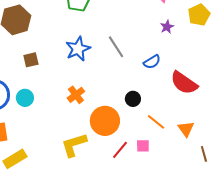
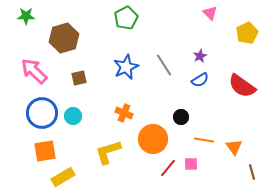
purple star: (167, 27) -> (200, 56), moved
red semicircle: (184, 83) -> (242, 86), moved
orange cross: (76, 95) -> (124, 113), turned -30
orange line: (156, 122) -> (204, 140), turned -30
yellow L-shape: (74, 145) -> (108, 152), moved

